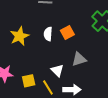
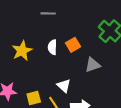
gray triangle: (79, 59) -> (93, 65), moved

